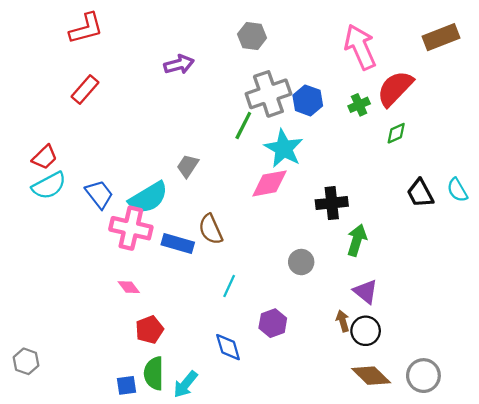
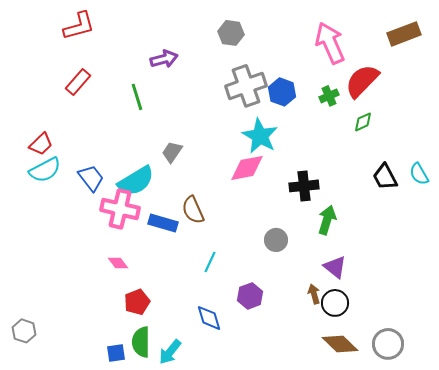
green line: (243, 126) -> (137, 97), moved, turned -44

